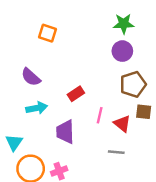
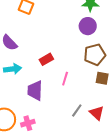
red triangle: (122, 124) -> (97, 113), moved
gray line: (116, 152) -> (77, 111), turned -64

